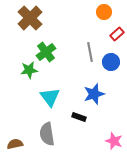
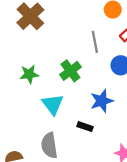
green cross: (46, 52) -> (70, 71), moved
gray line: (90, 52) -> (95, 42), moved

